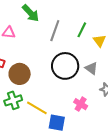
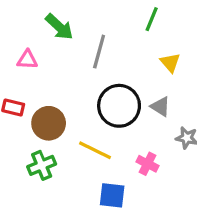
green line: (82, 30) -> (152, 19), moved
yellow line: (37, 108) -> (95, 150), moved

